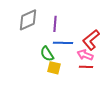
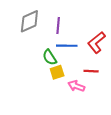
pink arrow: (85, 55) -> (76, 86), moved
yellow square: (54, 68) -> (57, 72), turned -32

